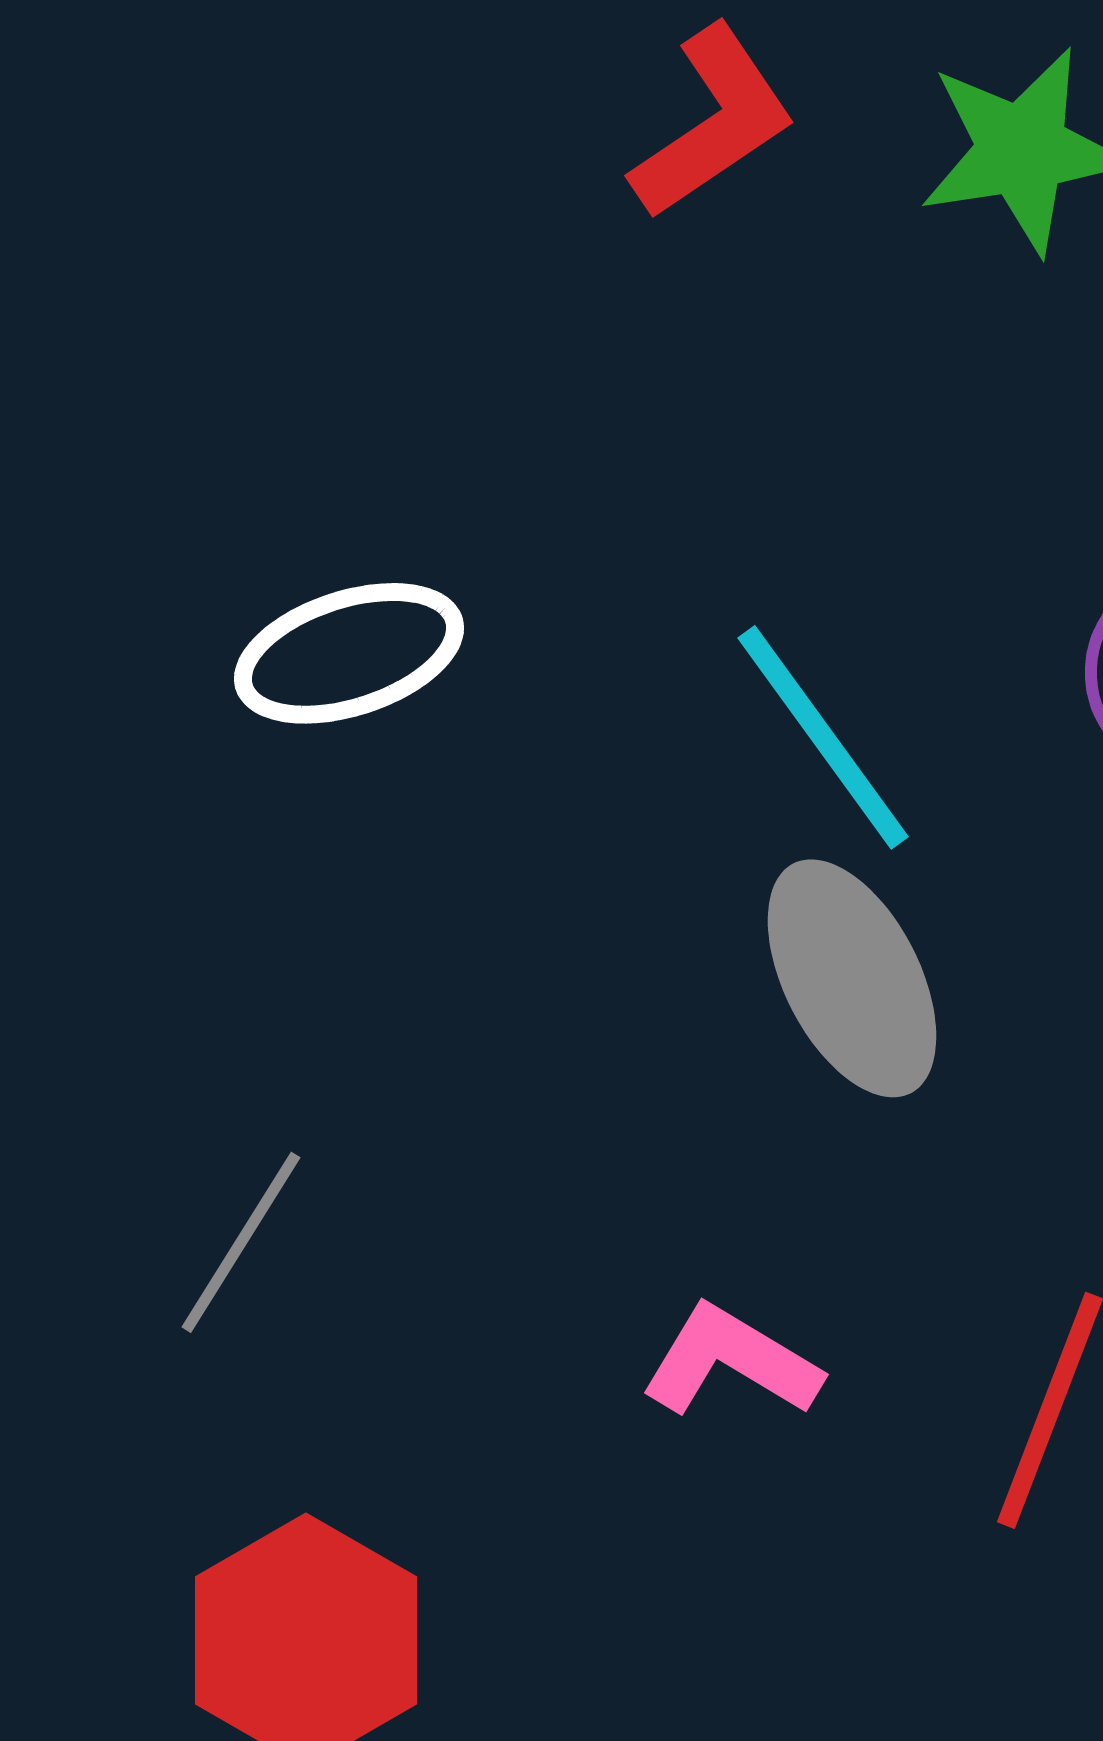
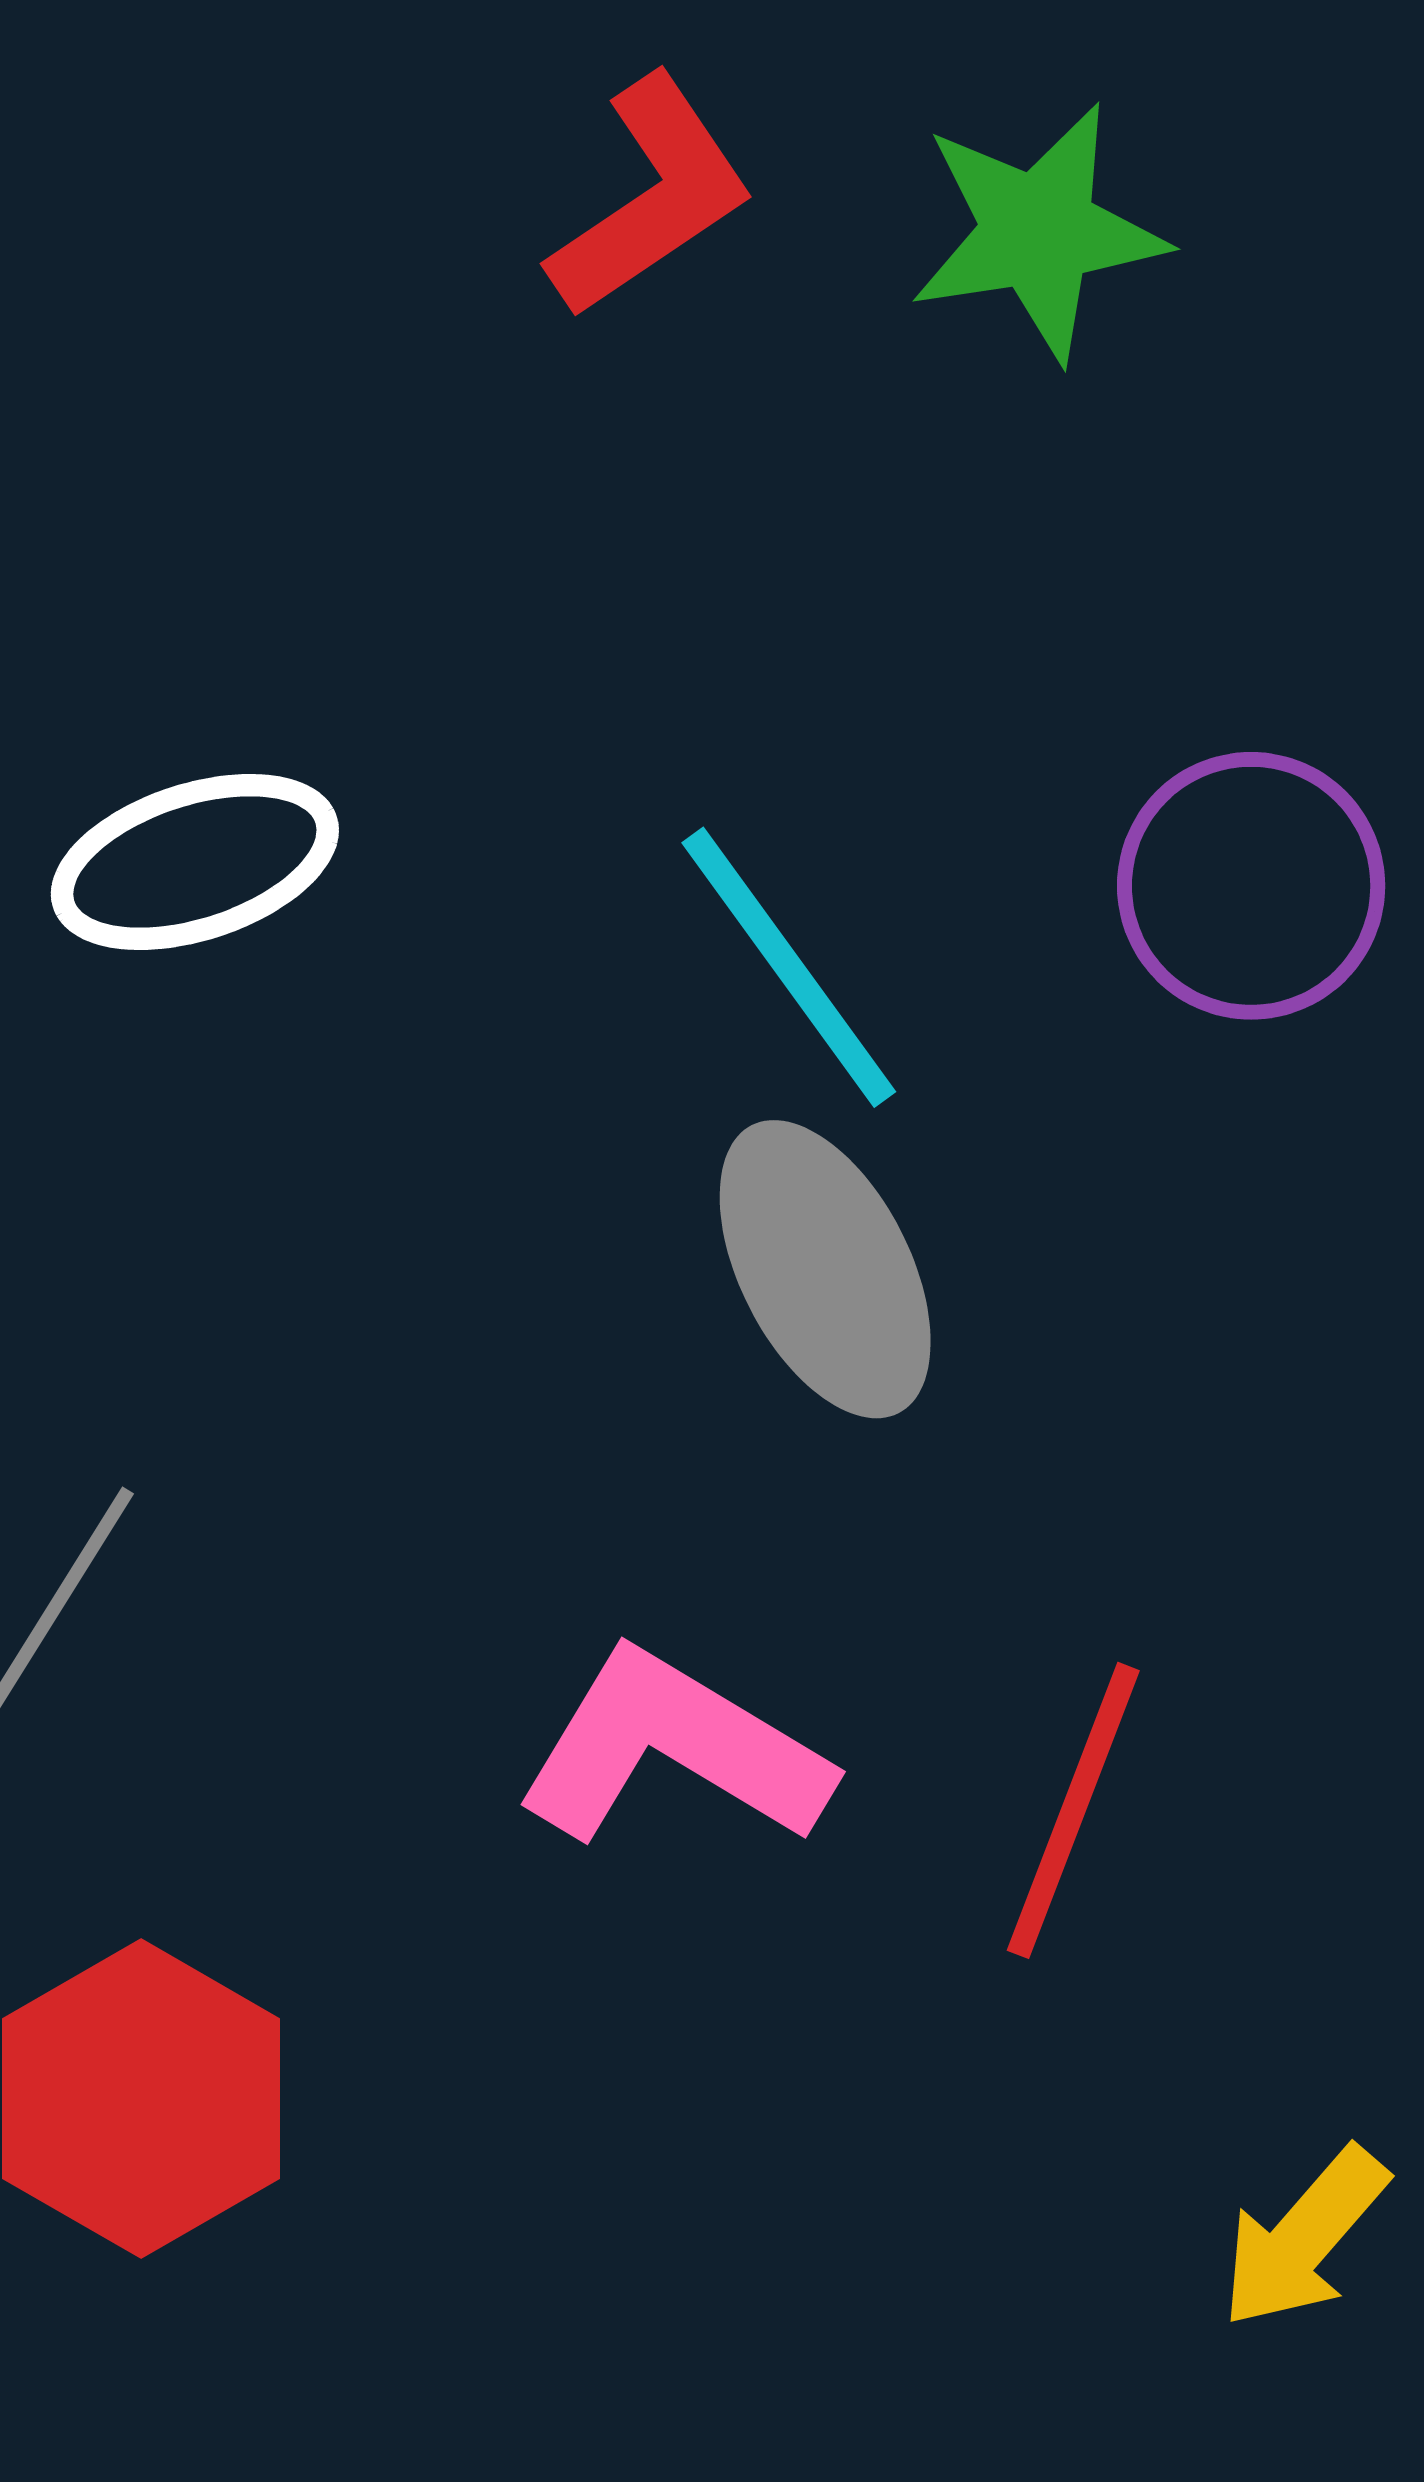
pink L-shape: (731, 1361) -> (674, 1749), size x1.4

